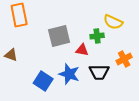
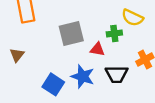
brown triangle: (11, 55) -> (17, 55), turned 48

